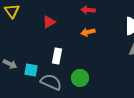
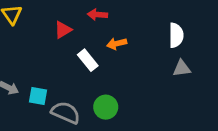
red arrow: (88, 10) -> (97, 15), moved
white rectangle: (57, 56) -> (88, 60), moved, turned -49

